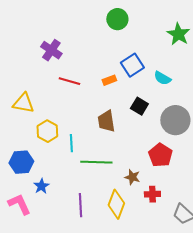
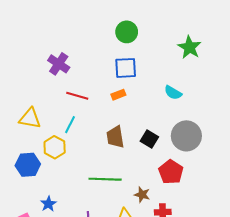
blue square: (132, 65) -> (126, 68), moved, turned 30
black square: (139, 106) -> (149, 139), moved
cyan line: (71, 143) -> (70, 125), moved, turned 30
blue hexagon: (21, 162) -> (28, 165), moved

